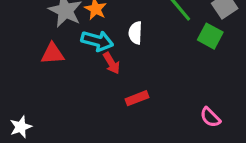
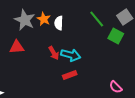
white semicircle: (135, 33) -> (59, 23), moved
cyan arrow: (97, 41) -> (71, 55), moved

